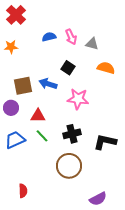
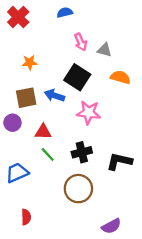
blue semicircle: (49, 37) -> (65, 13), moved
orange star: (11, 47) -> (30, 62), moved
black square: (68, 68) -> (77, 77), size x1.6
blue trapezoid: (15, 140) -> (17, 173), moved

